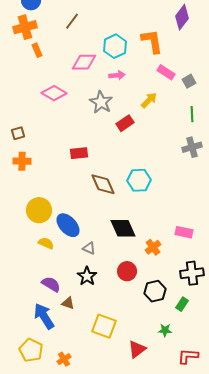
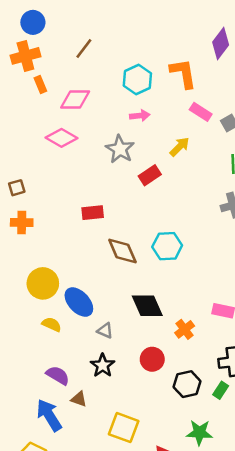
pink diamond: (84, 62) -> (75, 99), moved
green rectangle: (182, 304) -> (221, 390), moved
green star: (165, 330) -> (199, 433), size x1.5

